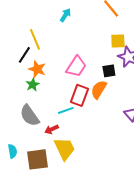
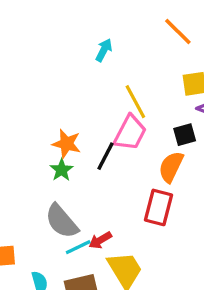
yellow line: (35, 39) -> (135, 102), moved
black line: (24, 55) -> (105, 156), moved
red rectangle: (79, 95) -> (159, 207), moved
cyan line: (66, 110) -> (78, 247), moved

